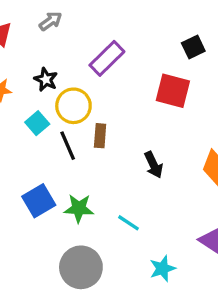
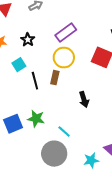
yellow circle: (73, 106) -> (64, 58), moved
blue square: (39, 201) -> (13, 124), moved
gray circle: (81, 267) -> (54, 154), moved
cyan star: (162, 269) -> (91, 160), moved

